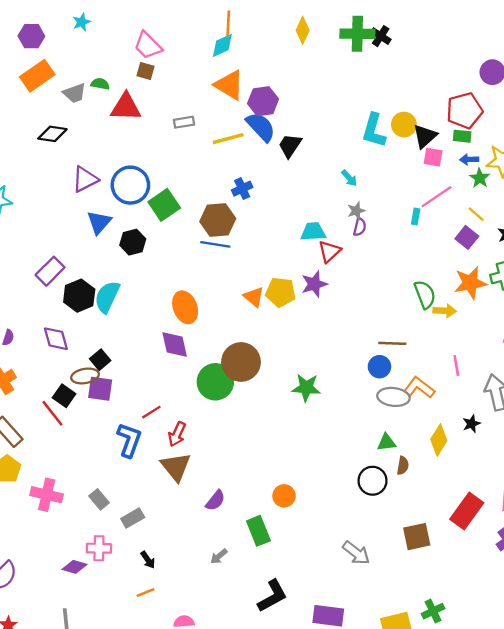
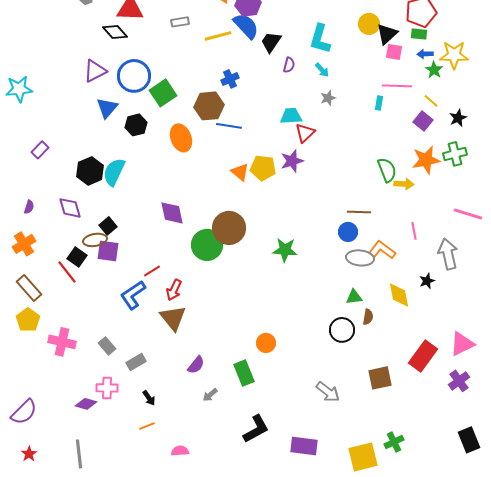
cyan L-shape: (374, 130) -> (320, 39), moved
black diamond: (52, 134) -> (115, 32), moved, turned 40
pink line: (437, 197) -> (397, 86), turned 36
purple semicircle: (360, 227) -> (289, 65), moved
blue line: (215, 244) -> (229, 126), moved
purple rectangle: (50, 271) -> (40, 150), moved, size x0.7
orange ellipse: (185, 307) -> (181, 138), moved
blue L-shape: (129, 440) -> (133, 295), turned -144
yellow diamond: (439, 440) -> (399, 295), turned -44
purple semicircle: (215, 501) -> (196, 365), moved

